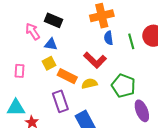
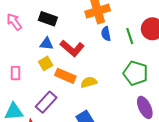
pink arrow: (33, 31) -> (14, 22), moved
red L-shape: (95, 60) -> (72, 48), moved
green pentagon: (123, 86) -> (136, 73), moved
purple rectangle: (60, 101) -> (46, 102), moved, turned 65

